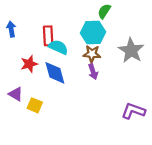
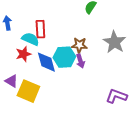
cyan hexagon: (93, 32) -> (64, 57), moved
cyan semicircle: (58, 47) -> (30, 39), moved
yellow square: (35, 105) -> (28, 91), size x1.6

